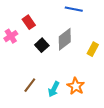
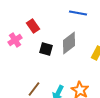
black square: (42, 45) -> (46, 49), turned -32

